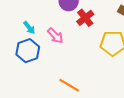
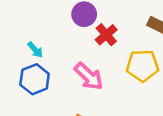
pink arrow: (55, 36) -> (89, 76), moved, size x1.4

